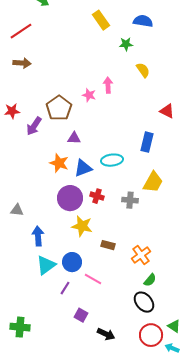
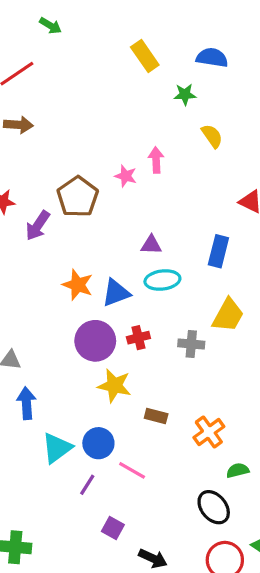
purple triangle: (74, 138) -> (151, 245), moved
red cross: (97, 196) -> (138, 338), turned -32
blue arrow: (38, 236) -> (26, 403), moved
green semicircle: (150, 280) -> (238, 470), moved, turned -144

